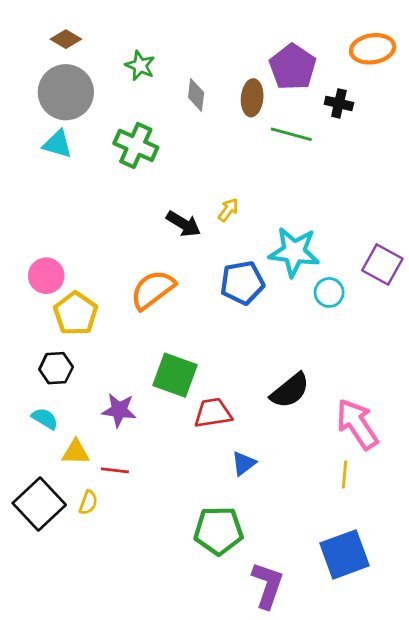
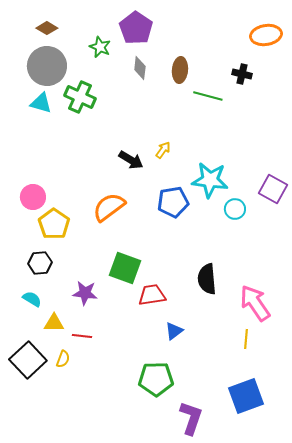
purple pentagon: (293, 67) -> (136, 28), moved
green cross: (136, 145) -> (80, 97), moved
black semicircle: (290, 391) -> (207, 279), turned 124

